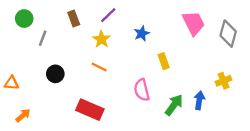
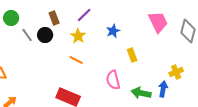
gray line: (43, 38) -> (27, 35), turned -56
black circle: (55, 74) -> (45, 35), moved
yellow cross: (224, 81) -> (176, 72), moved
green arrow: (174, 105) -> (141, 93), turned -114

